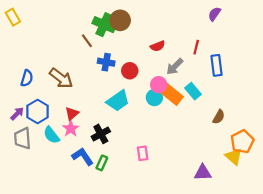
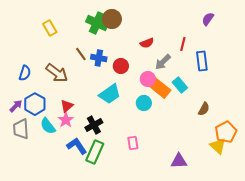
purple semicircle: (214, 14) -> (208, 19), moved
yellow rectangle: (13, 17) -> (50, 28), moved
brown line: (87, 41) -> (81, 54), moved
cyan circle: (154, 98) -> (144, 103), moved
green rectangle: (102, 163) -> (95, 152), size x1.6
purple triangle: (203, 173) -> (179, 161), moved

